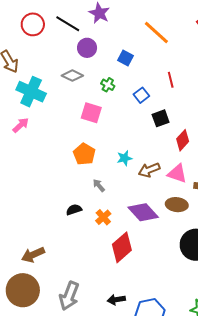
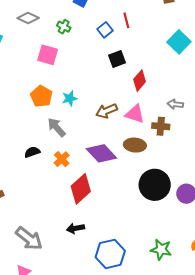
blue square: (141, 95) -> (105, 30), moved
cyan star: (124, 158) -> (70, 98), moved
gray arrow: (99, 185) -> (57, 127), size x1.5
gray arrow: (69, 296) -> (29, 238), turned -72
black arrow: (116, 300) -> (75, 228), moved

